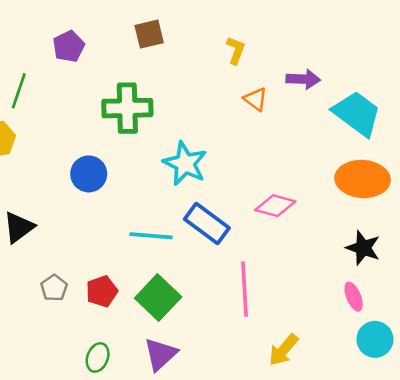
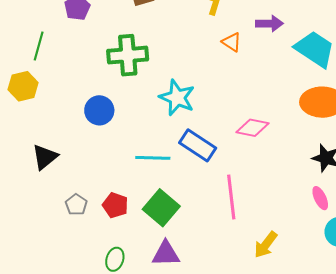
red pentagon: (102, 291) -> (115, 205), turned -30
purple triangle: (160, 354) -> (166, 254), turned 44

